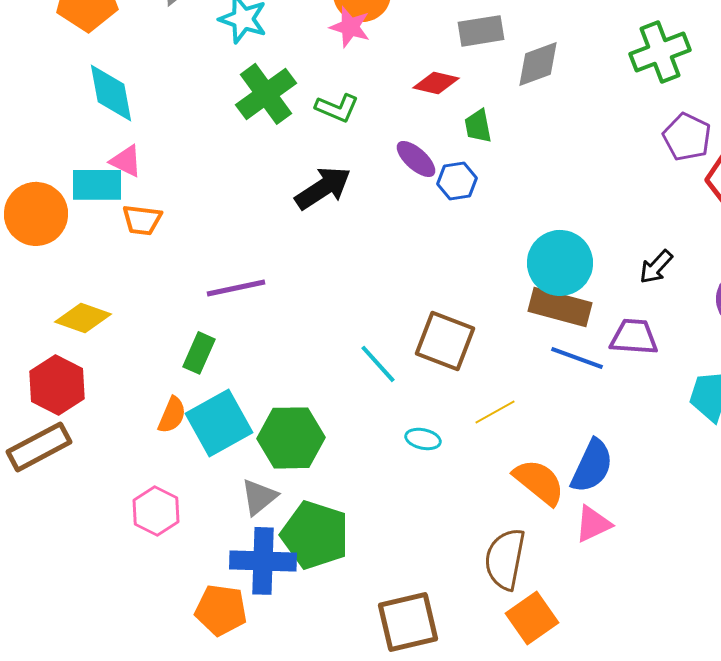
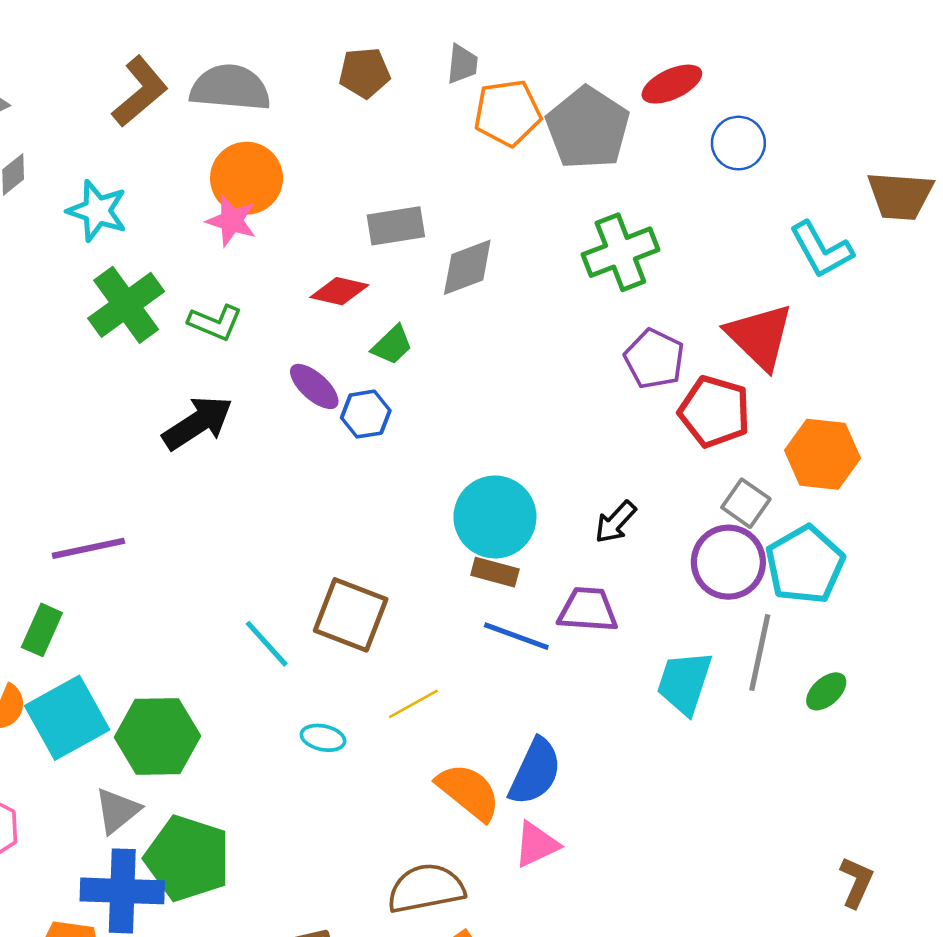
green trapezoid: (478, 126) -> (392, 345), turned -123
brown rectangle: (560, 307) -> (495, 572), size x0.6
brown semicircle: (505, 559) -> (426, 888), turned 68

